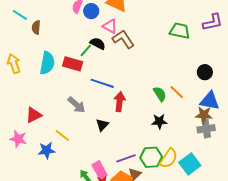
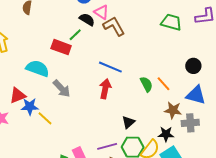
black semicircle: (98, 43) -> (87, 19), moved
cyan semicircle: (47, 63) -> (38, 68), moved, turned -85
blue line: (102, 83) -> (110, 67), moved
brown star: (204, 115) -> (173, 110), moved
black star: (159, 121) -> (166, 134), moved
black triangle: (102, 125) -> (128, 122), moved
blue star: (47, 150) -> (30, 107), moved

